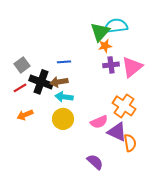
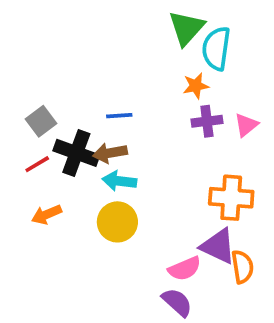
cyan semicircle: (116, 26) -> (216, 48), turned -75
green triangle: (100, 32) -> (186, 28), moved
pink triangle: (132, 67) -> (246, 125), size x0.6
orange cross: (124, 106) -> (231, 198), turned -30
pink semicircle: (99, 122) -> (185, 269), moved

